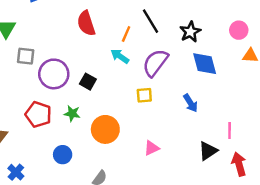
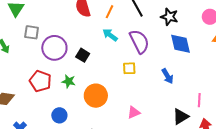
black star: (190, 32) -> (169, 17), turned -30
orange line: (126, 34) -> (109, 12), moved
purple semicircle: (155, 63) -> (139, 41), turned 115

